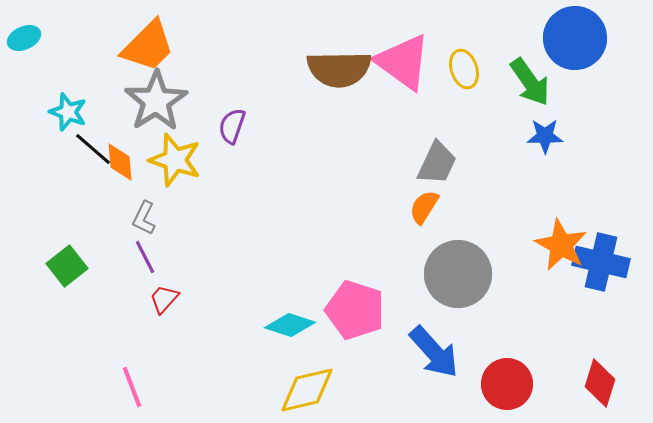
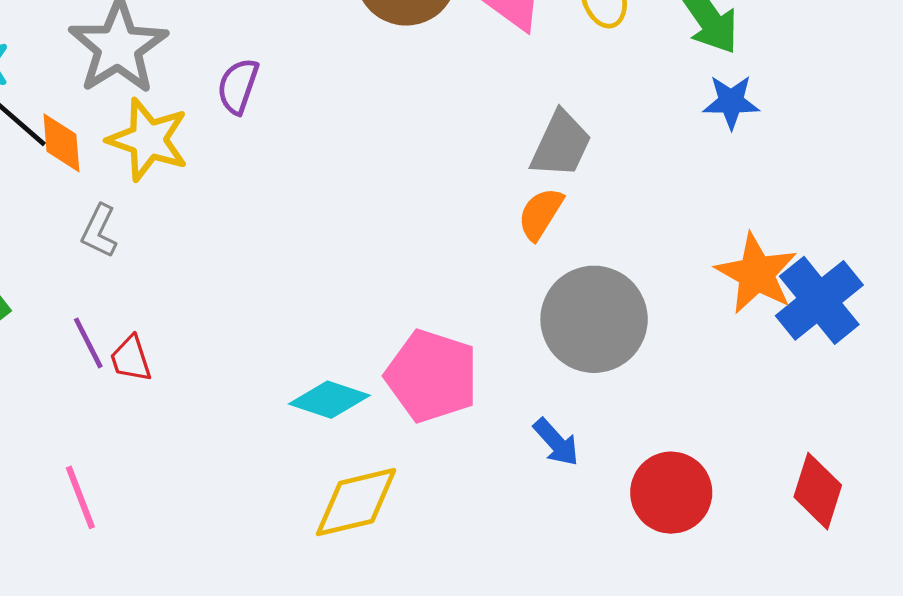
purple line: (145, 257) -> (88, 343), moved
blue cross: (601, 262) -> (819, 300), turned 38
red trapezoid: (164, 299) -> (131, 359), turned -60
blue arrow: (434, 352) -> (556, 442), size x0.6

